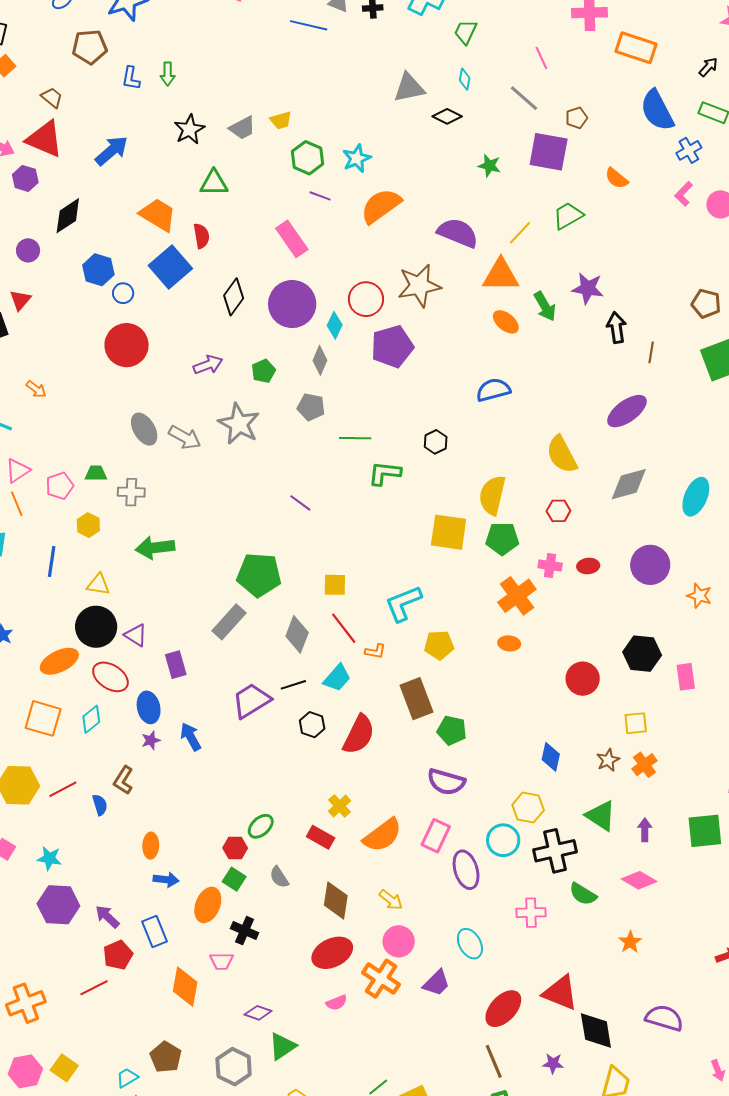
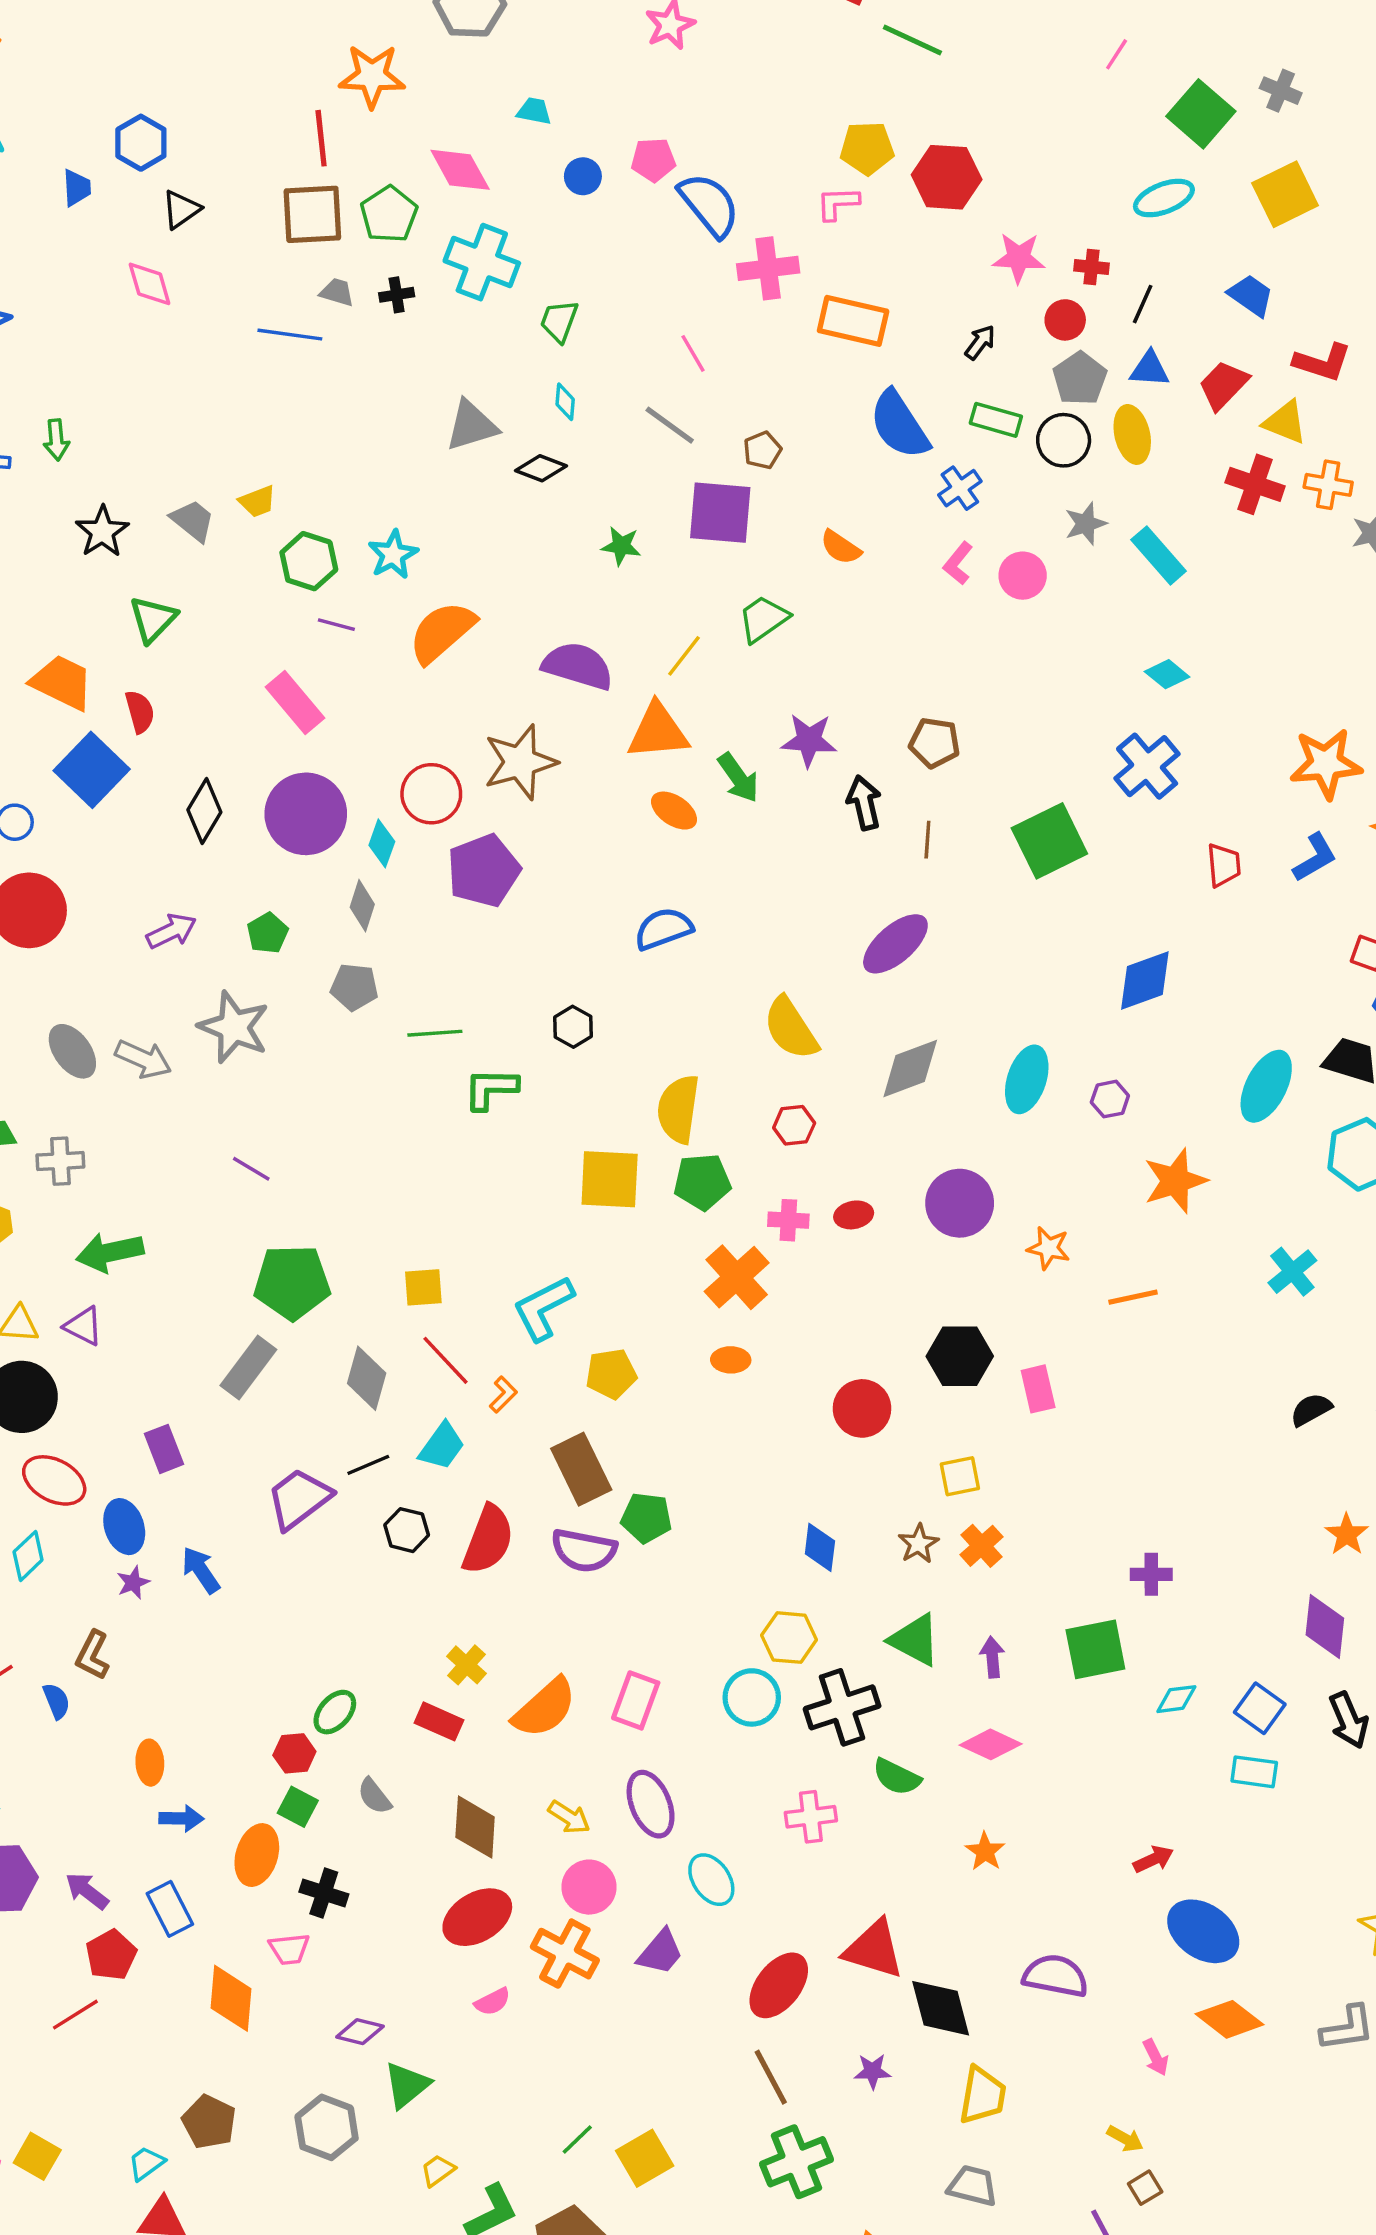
gray trapezoid: (242, 128) -> (193, 521), turned -108
green triangle: (214, 183) -> (153, 619), turned -40
brown pentagon: (706, 304) -> (935, 743), moved
purple line: (300, 503) -> (251, 1169), moved
purple triangle: (136, 635) -> (83, 1326), moved
orange L-shape: (375, 651) -> (503, 1395), turned -50
purple semicircle: (446, 782) -> (584, 1550), moved
purple ellipse: (466, 870) -> (651, 1804), moved

